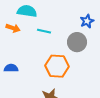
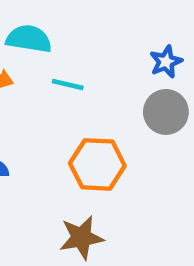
gray circle: (77, 42) -> (166, 112), moved

